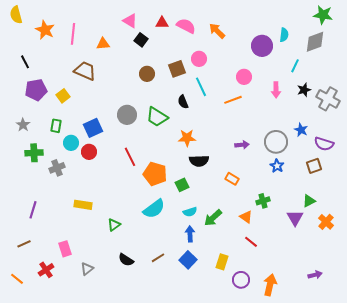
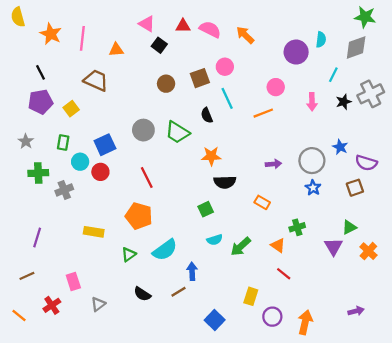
black line: (25, 62) -> (41, 72), moved
gray cross: (328, 99) -> (371, 94), moved, turned 35
orange pentagon: (155, 174) -> (139, 216), moved
cyan semicircle: (154, 209) -> (165, 250), moved
blue arrow: (190, 234) -> (192, 271), moved
blue square: (188, 260) -> (215, 320), moved

